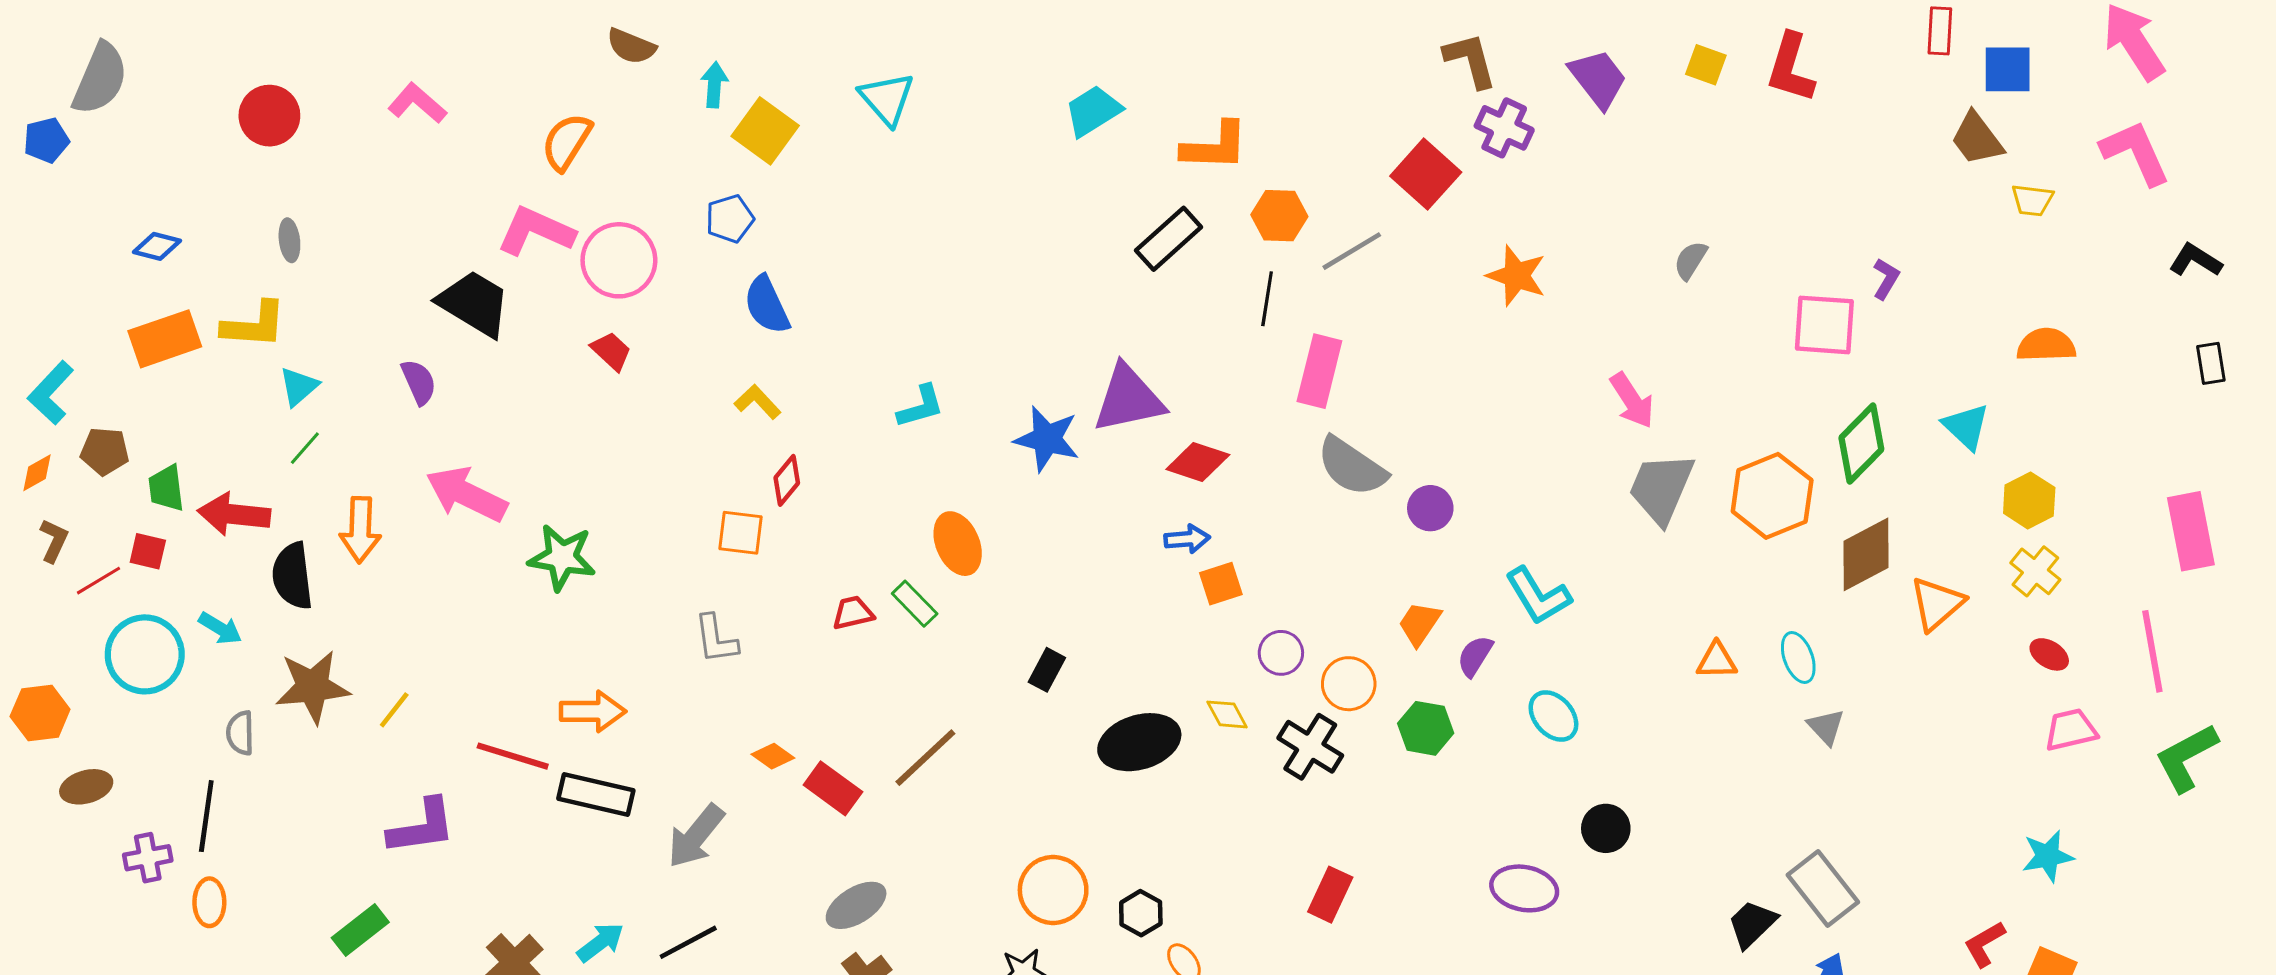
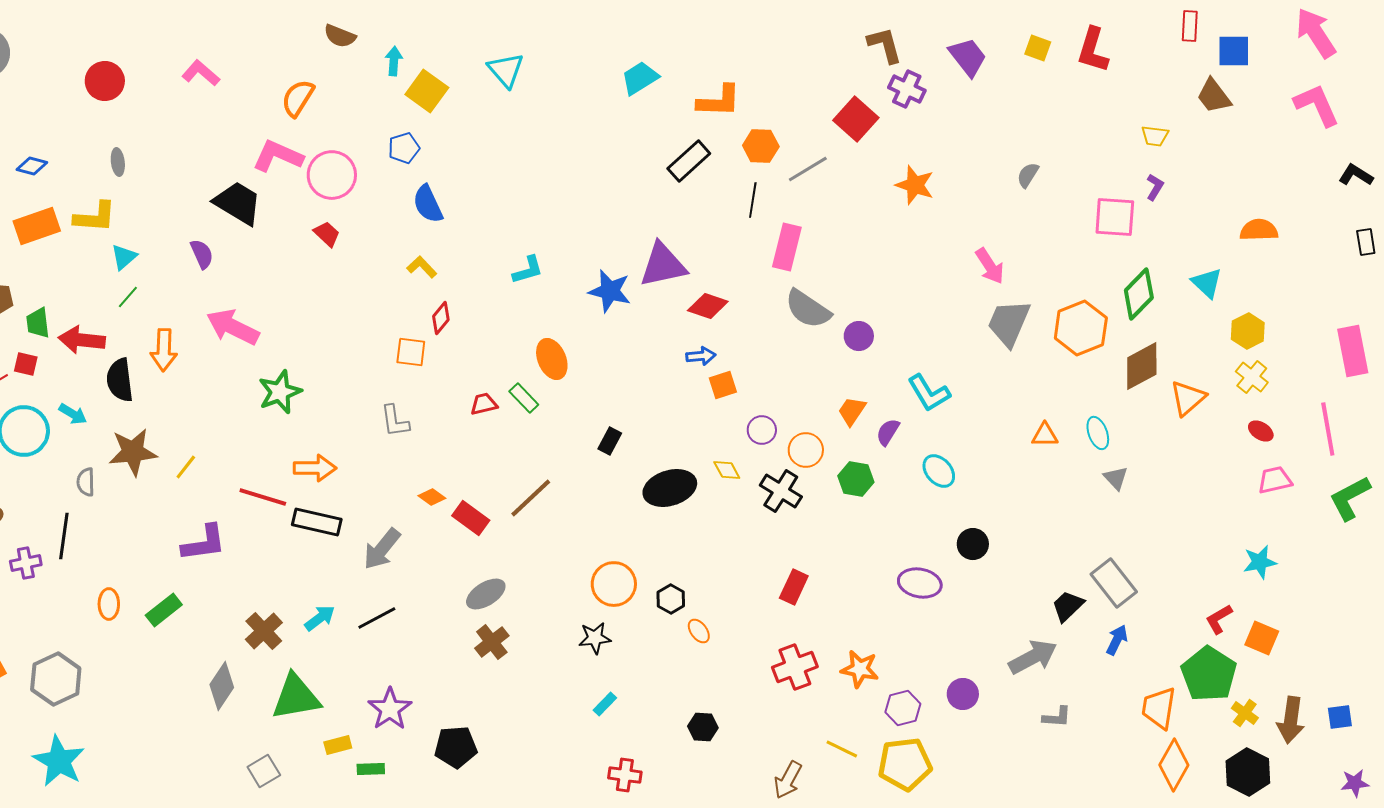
yellow trapezoid: (2032, 200) -> (1155, 136), moved
green star: (562, 557) -> (280, 392), moved, turned -30
orange ellipse: (209, 902) -> (109, 604), moved

